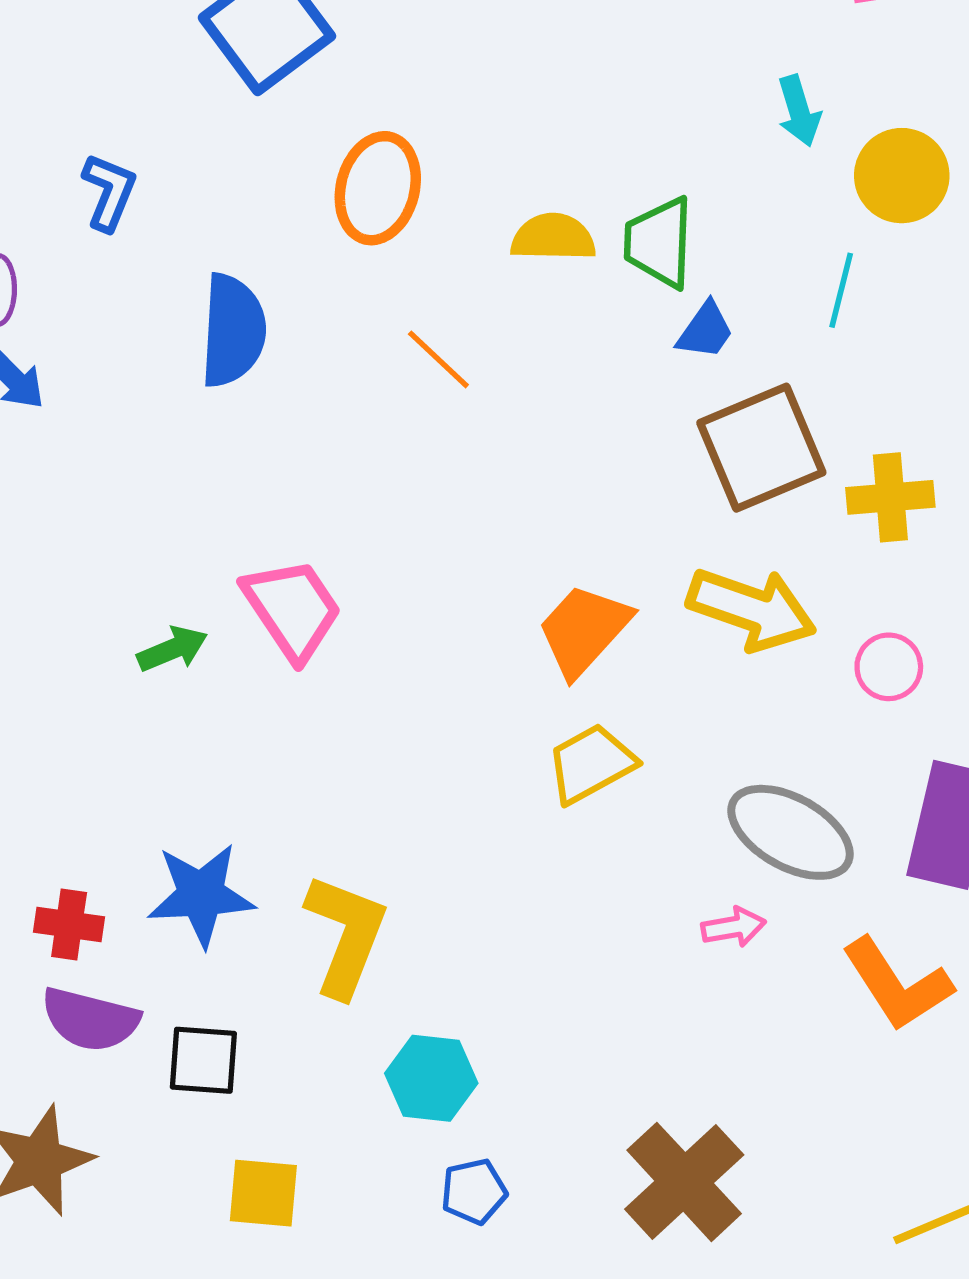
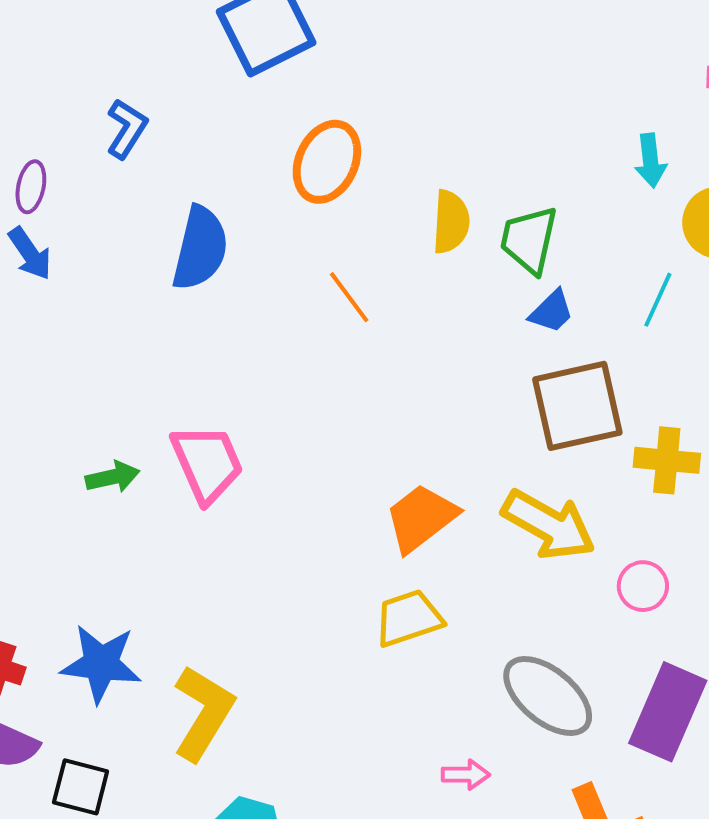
yellow semicircle: (553, 237) -> (451, 222), turned 82
pink arrow: (734, 927) -> (466, 775), moved

